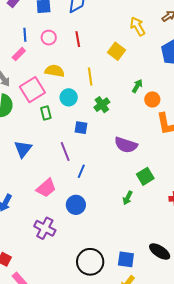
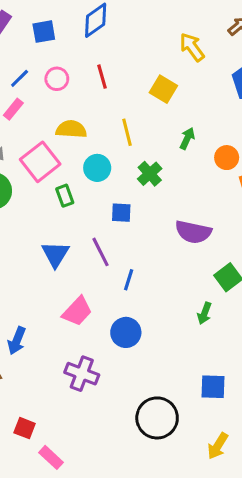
blue line: (25, 35) -> (20, 78), turned 56
green arrow: (137, 86) -> (187, 138), moved
blue triangle: (23, 149) -> (55, 254), moved
blue square: (126, 259) -> (213, 387), moved

